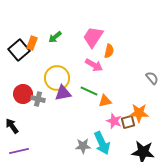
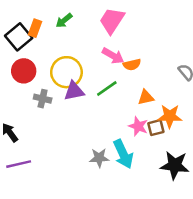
orange semicircle: (109, 51) -> (132, 65), moved, turned 64
green line: (89, 91) -> (107, 89), turned -60
red circle: (23, 94) -> (24, 71), moved
orange triangle: (105, 101) -> (146, 97), moved

